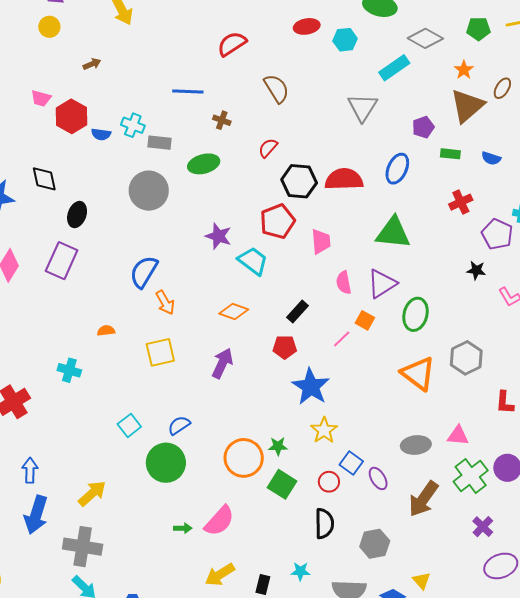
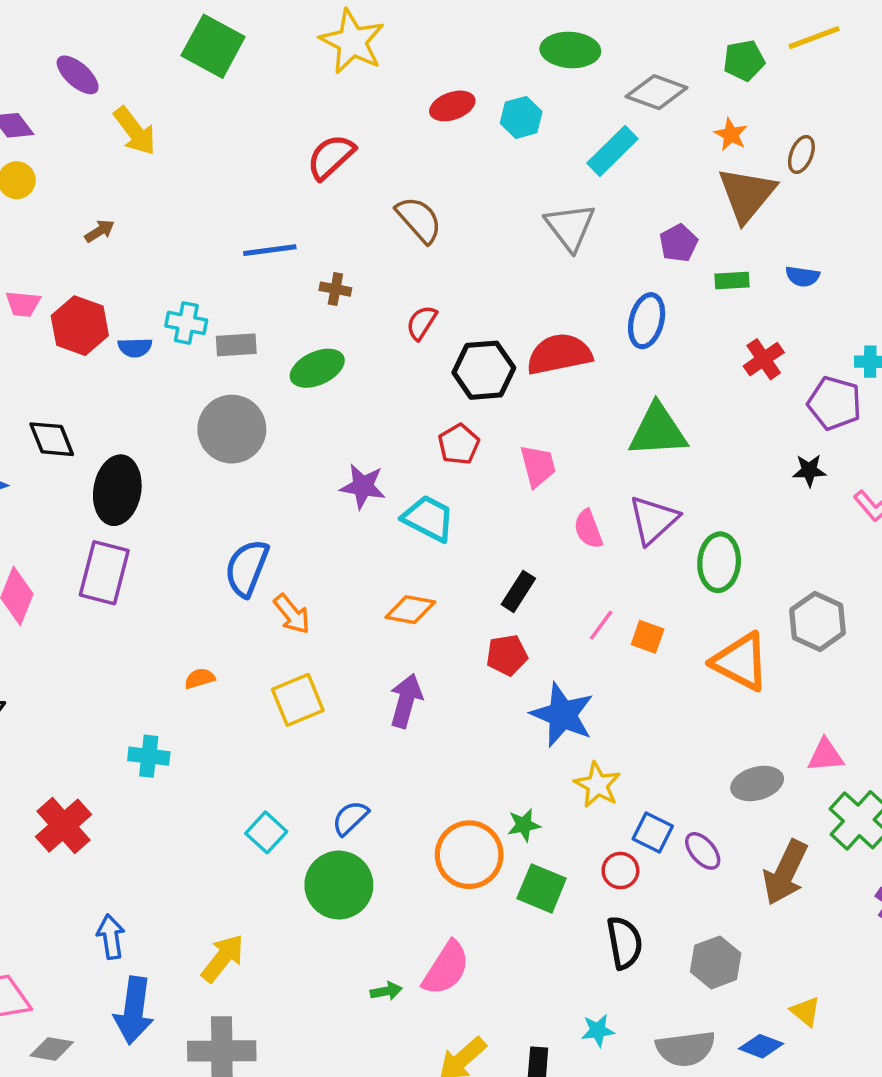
black ellipse: (77, 215) -> (117, 490), size x1.5
red pentagon: (277, 221) -> (459, 444), size x0.7
orange square: (365, 320) -> (648, 637), moved

